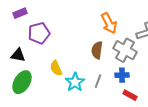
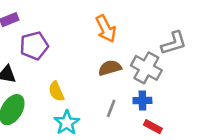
orange arrow: (109, 23) -> (106, 29), moved
brown semicircle: (97, 50) -> (110, 68), turned 66
cyan star: (75, 82) -> (67, 123), moved

